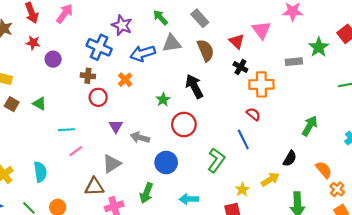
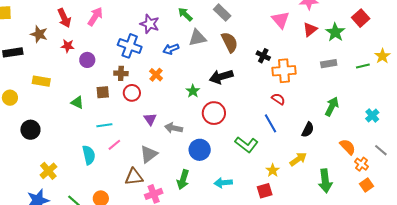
red triangle: (237, 41) -> (310, 29), moved, turned 42
blue arrow: (143, 53) -> (171, 49), size x0.7
gray rectangle: (294, 62) -> (329, 64), moved
black arrow: (194, 86) -> (221, 77), turned -75
brown square: (12, 104) -> (103, 92), moved, turned -32
black semicircle: (290, 158) -> (308, 130), moved
green L-shape: (216, 160) -> (246, 145), turned 95
cyan semicircle: (40, 172) -> (89, 155), moved

